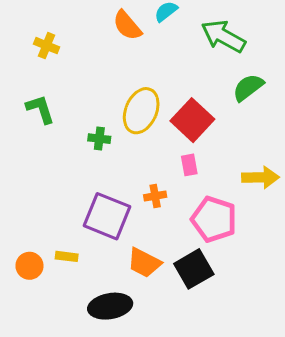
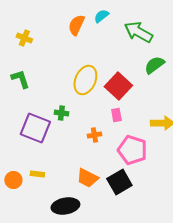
orange semicircle: (127, 25) -> (76, 25), turned 65
green cross: (99, 139) -> (61, 113), moved
purple square: (107, 216) -> (35, 128), moved

